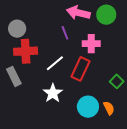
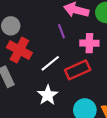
red cross: (26, 51) -> (19, 50), turned 30
red rectangle: (80, 69) -> (78, 70), turned 40

